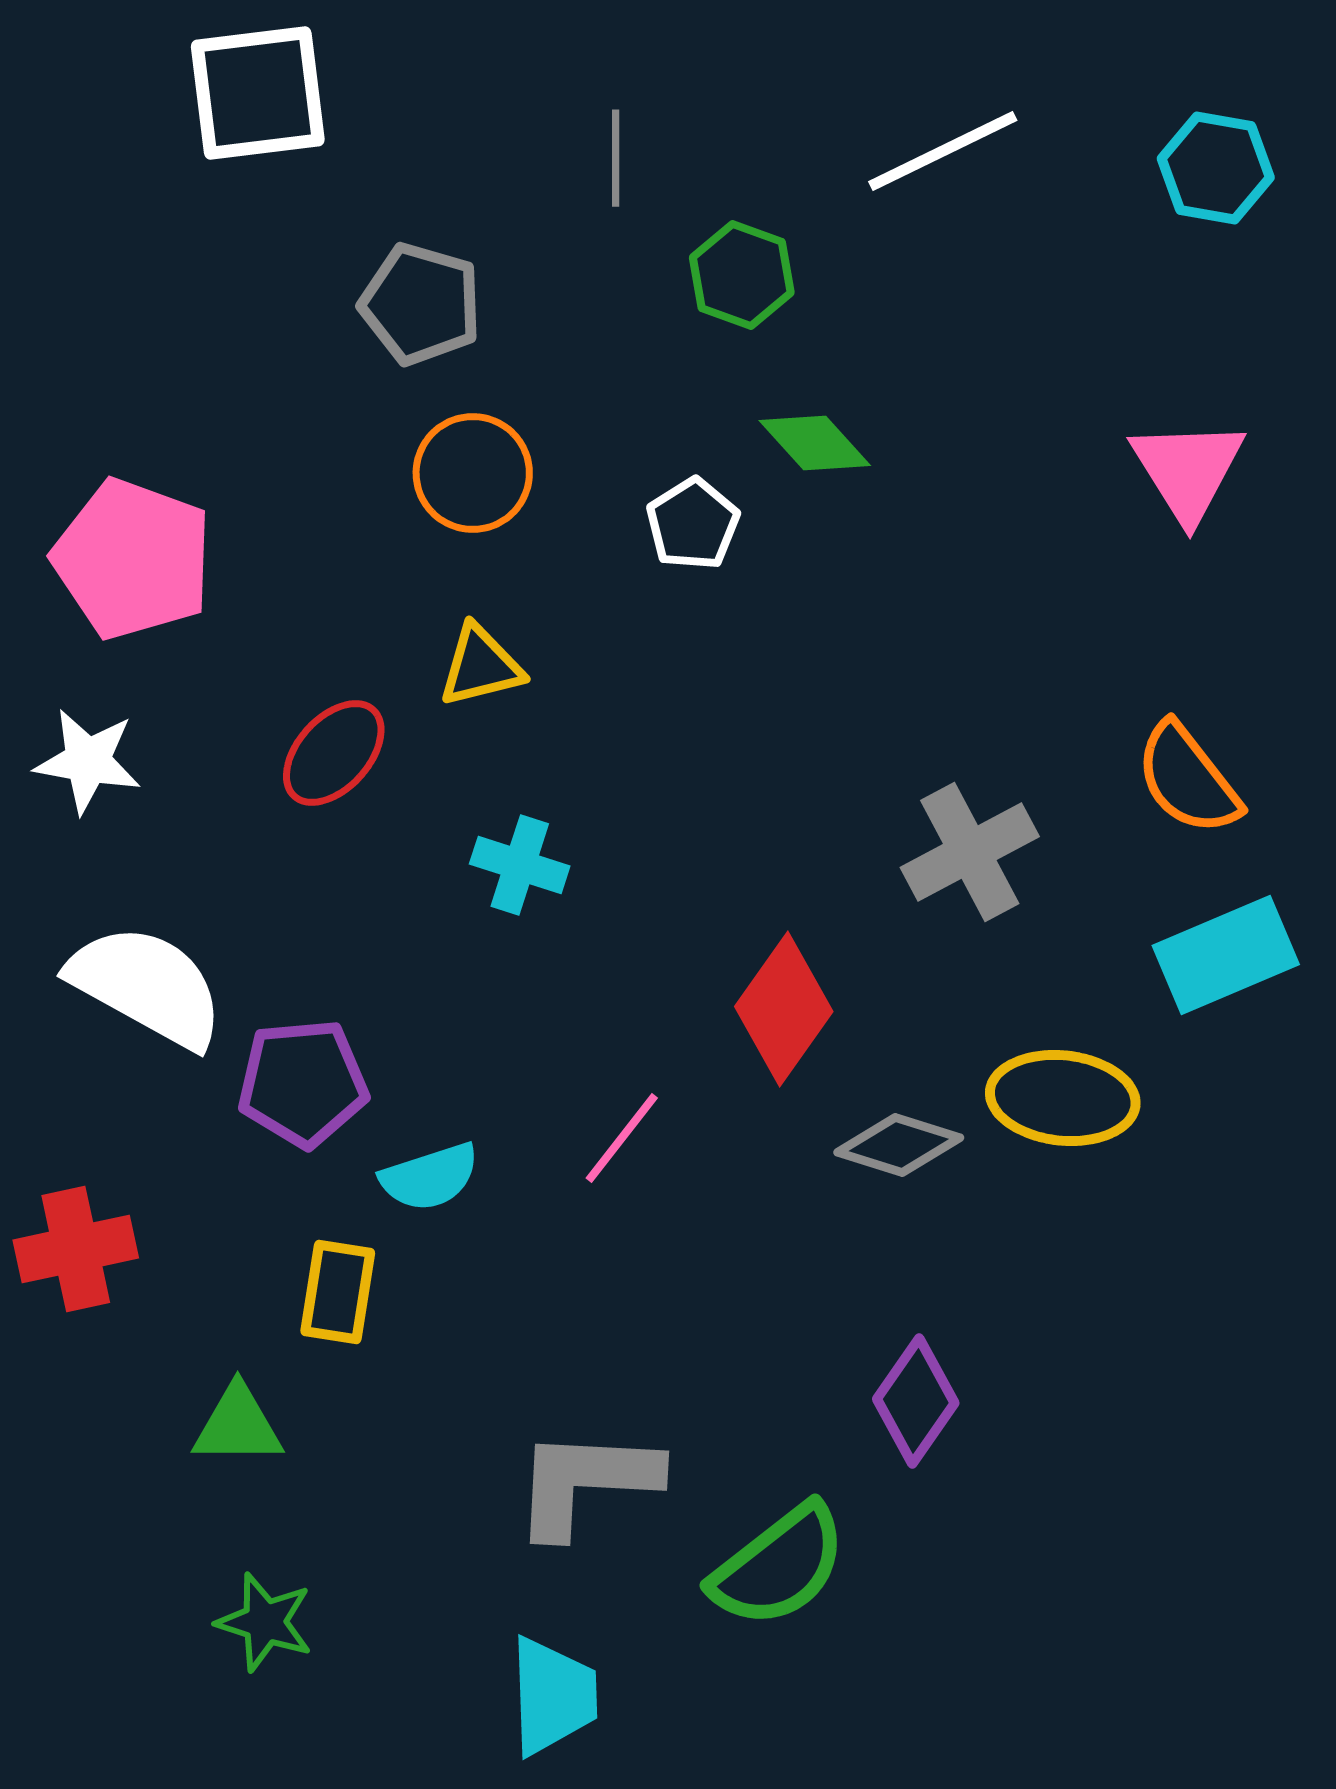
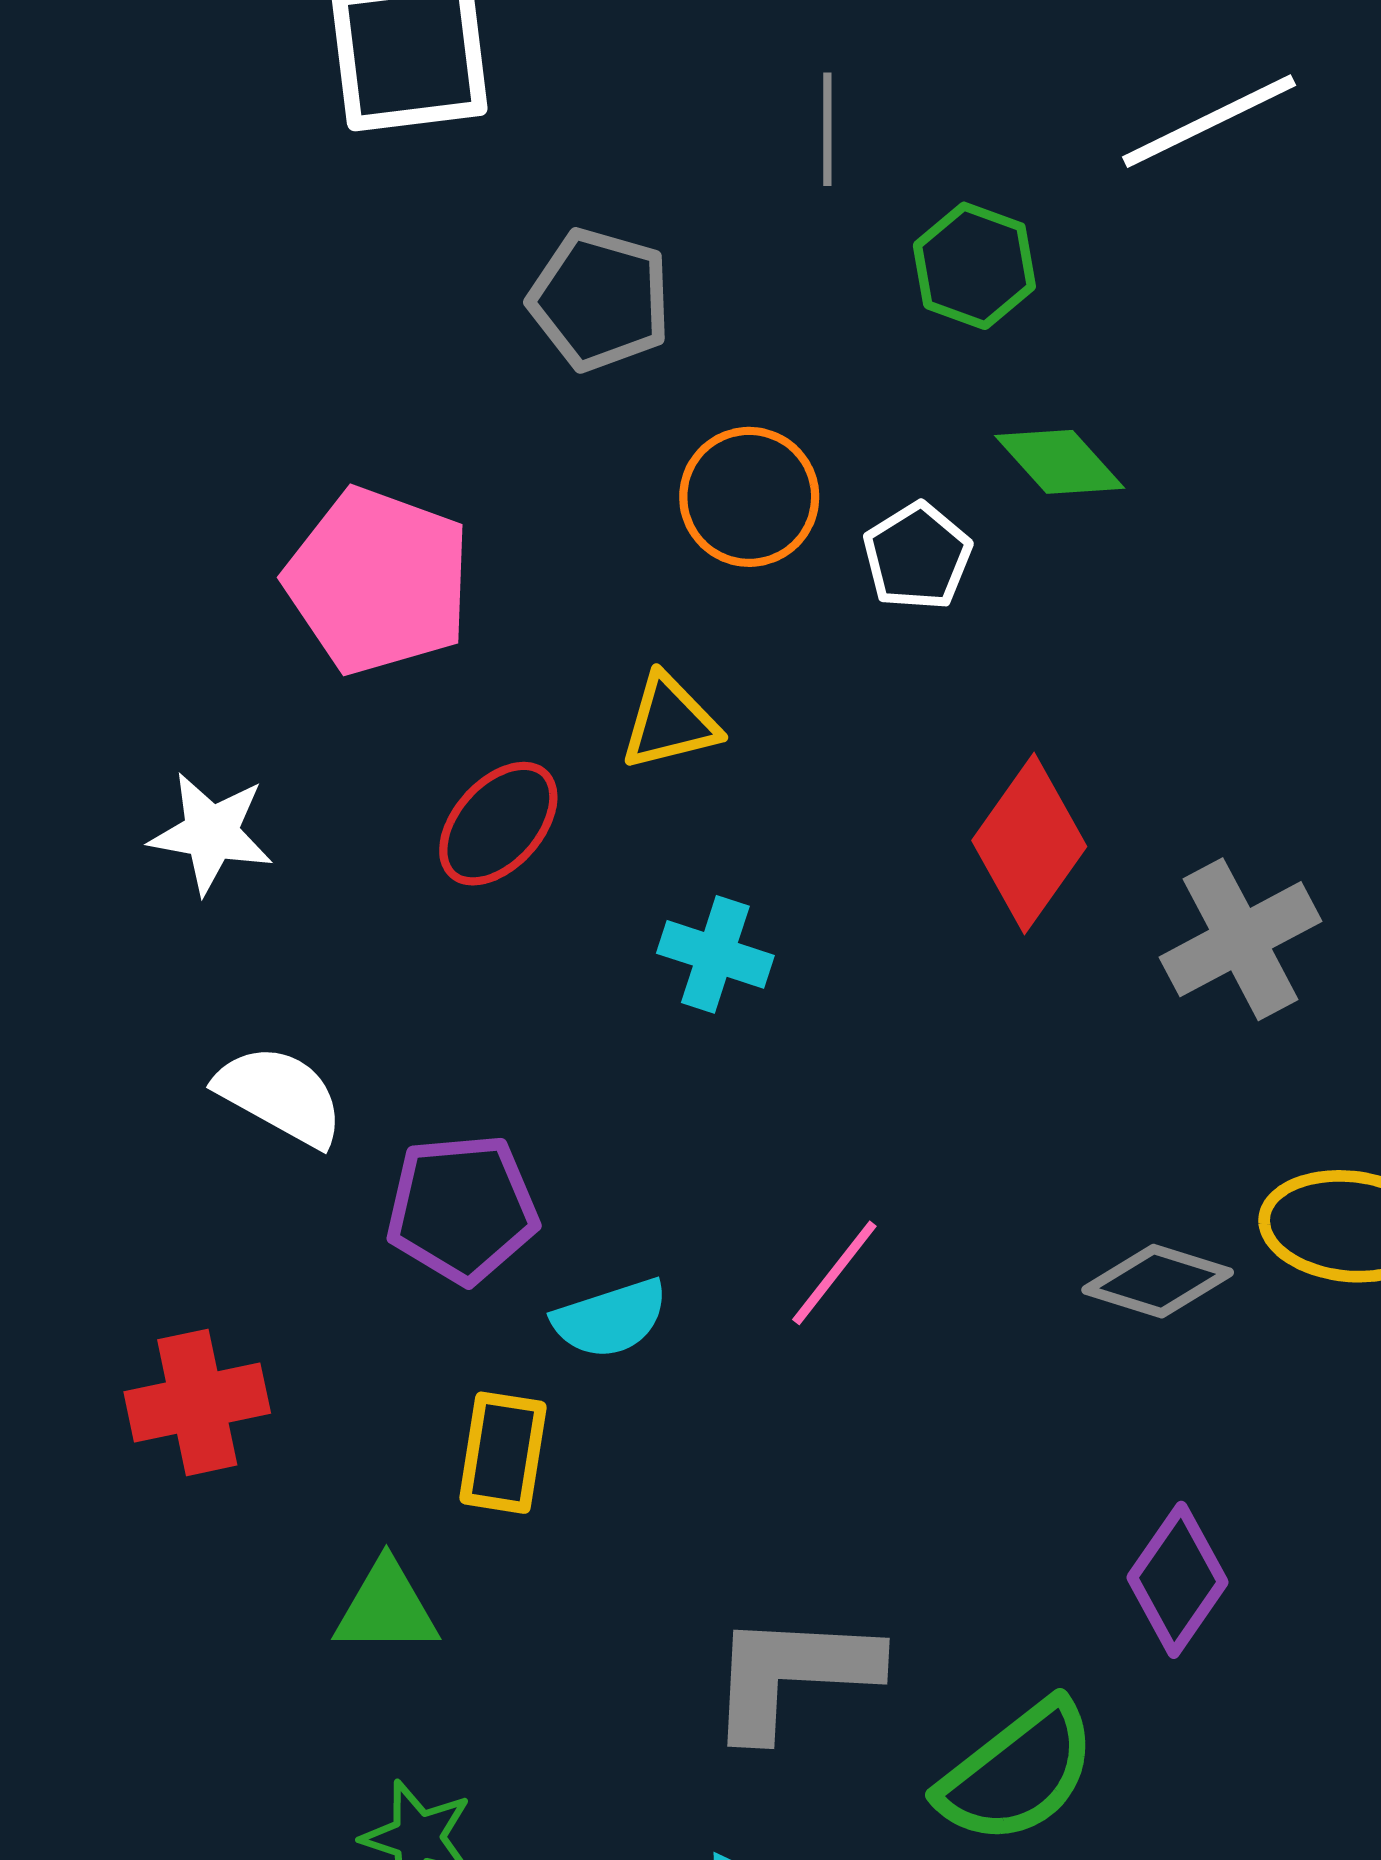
orange circle: (473, 473) -> (749, 497), moved
pink pentagon: (133, 559) -> (378, 581), moved
white semicircle: (147, 986) -> (280, 1096), size x0.7
red diamond: (784, 1009) -> (1029, 843), moved

